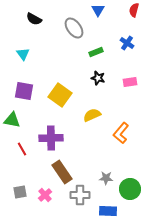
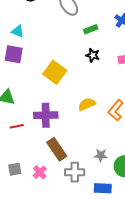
cyan triangle: (23, 54) -> (18, 31), turned -32
purple square: (24, 91) -> (14, 54), moved
yellow semicircle: (92, 115) -> (87, 104), moved
red line: (22, 149) -> (17, 126), turned -72

